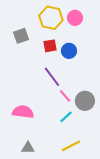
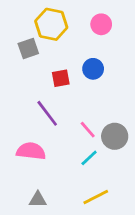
yellow hexagon: (51, 18) -> (51, 24), moved
red square: (50, 46) -> (61, 78), moved
purple line: (52, 77) -> (47, 113), moved

